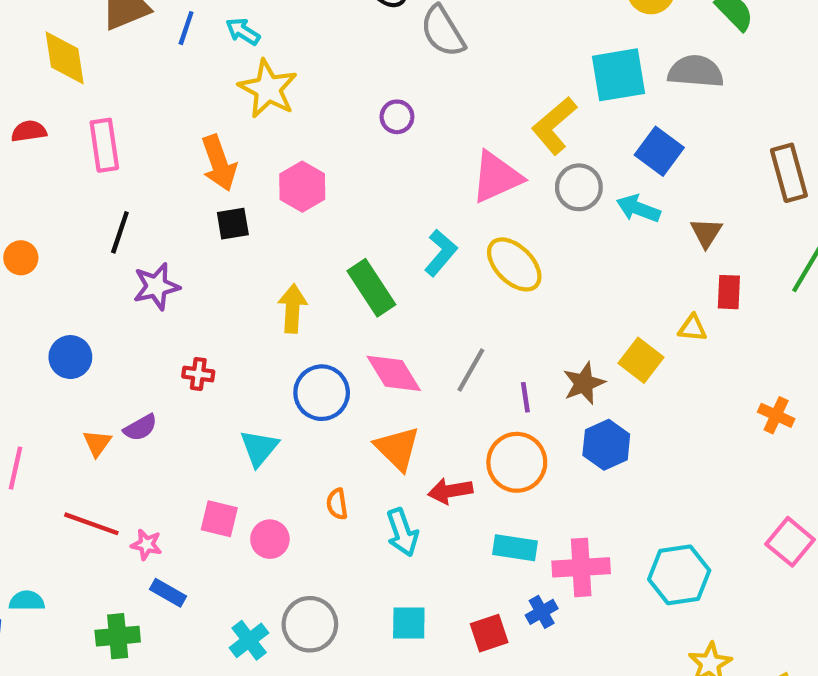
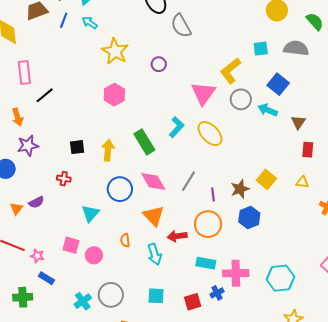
cyan square: (618, 75) -> (261, 49), size x0.6
yellow star: (268, 89) -> (115, 51), moved
orange arrow: (219, 163) -> (18, 117), moved, size x0.7
pink triangle: (496, 177) -> (203, 93), turned -32
black square: (233, 224) -> (77, 147), moved
black line: (120, 232) -> (45, 95), moved, turned 30
purple star: (156, 286) -> (28, 146), moved
yellow triangle: (692, 328) -> (302, 182), moved

